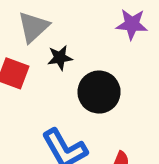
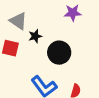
gray triangle: (33, 27) -> (18, 21), turned -36

